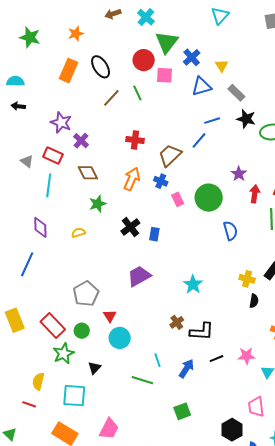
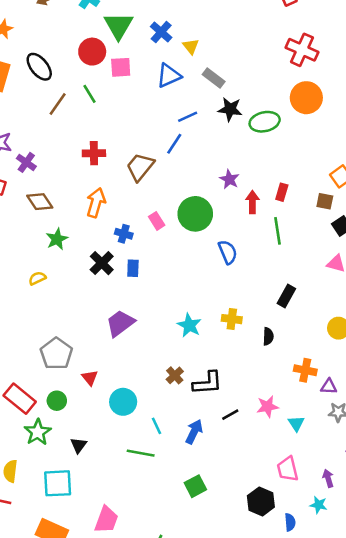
blue cross: (192, 57) -> (161, 32), moved
blue cross: (161, 181) -> (124, 234), moved
yellow cross: (247, 279) -> (232, 319), moved
cyan circle: (120, 338) -> (123, 402), moved

